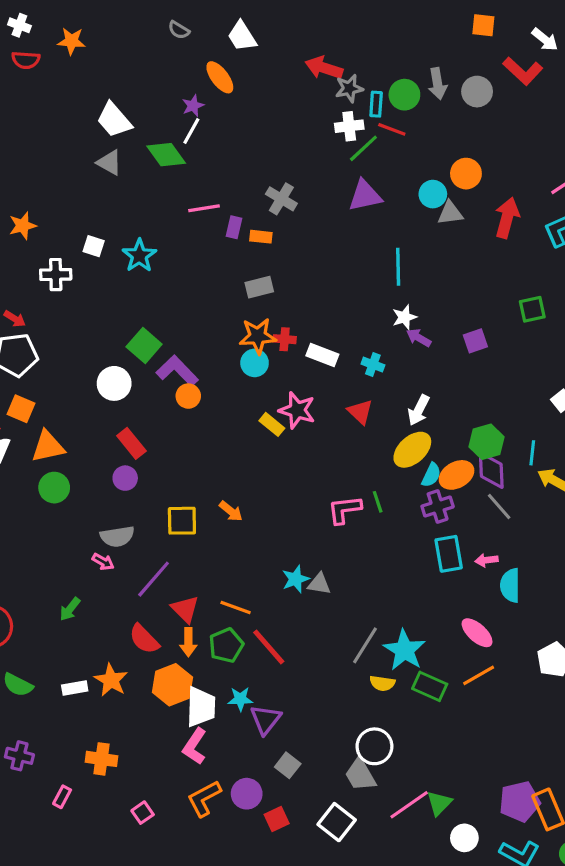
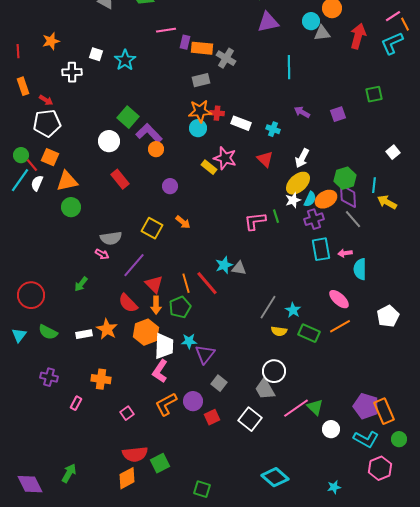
gray cross: (281, 199) -> (226, 58), moved
orange rectangle: (261, 237) -> (202, 48), size x1.5
white star: (404, 317) -> (293, 200), moved
purple circle: (125, 478) -> (170, 186), moved
yellow square: (182, 521) -> (152, 228), turned 30
orange line: (236, 607) -> (186, 283), turned 54
red line: (269, 647) -> (207, 283), moved
cyan star: (404, 650) -> (293, 310), size x0.6
purple pentagon: (520, 802) -> (366, 406), turned 30
green triangle: (439, 803) -> (315, 407), turned -30

